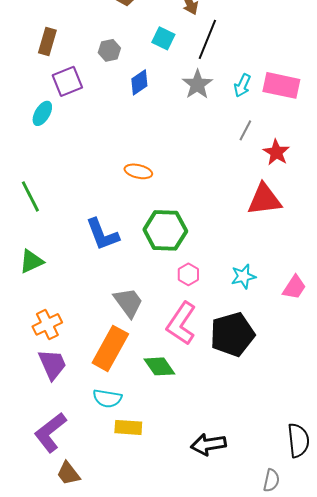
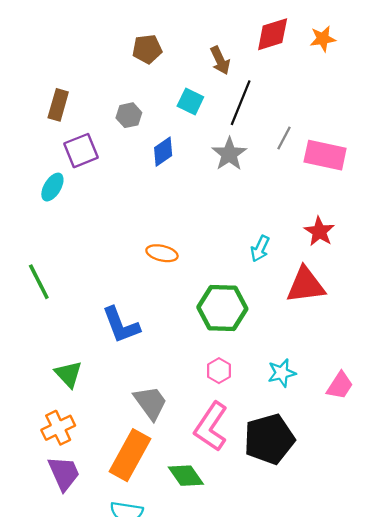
cyan arrow: (242, 85) -> (260, 249), moved
gray line: (245, 130) -> (284, 138), moved
green hexagon: (165, 230) -> (222, 308), moved
green triangle: (31, 261) -> (68, 374), moved, turned -48

